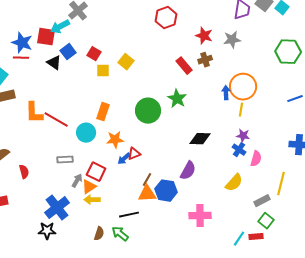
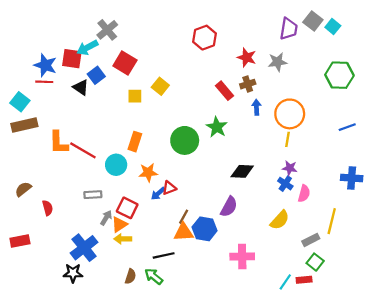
red square: (94, 54) -> (125, 63), moved, size x1.5
blue arrow: (226, 93) -> (257, 107), moved

